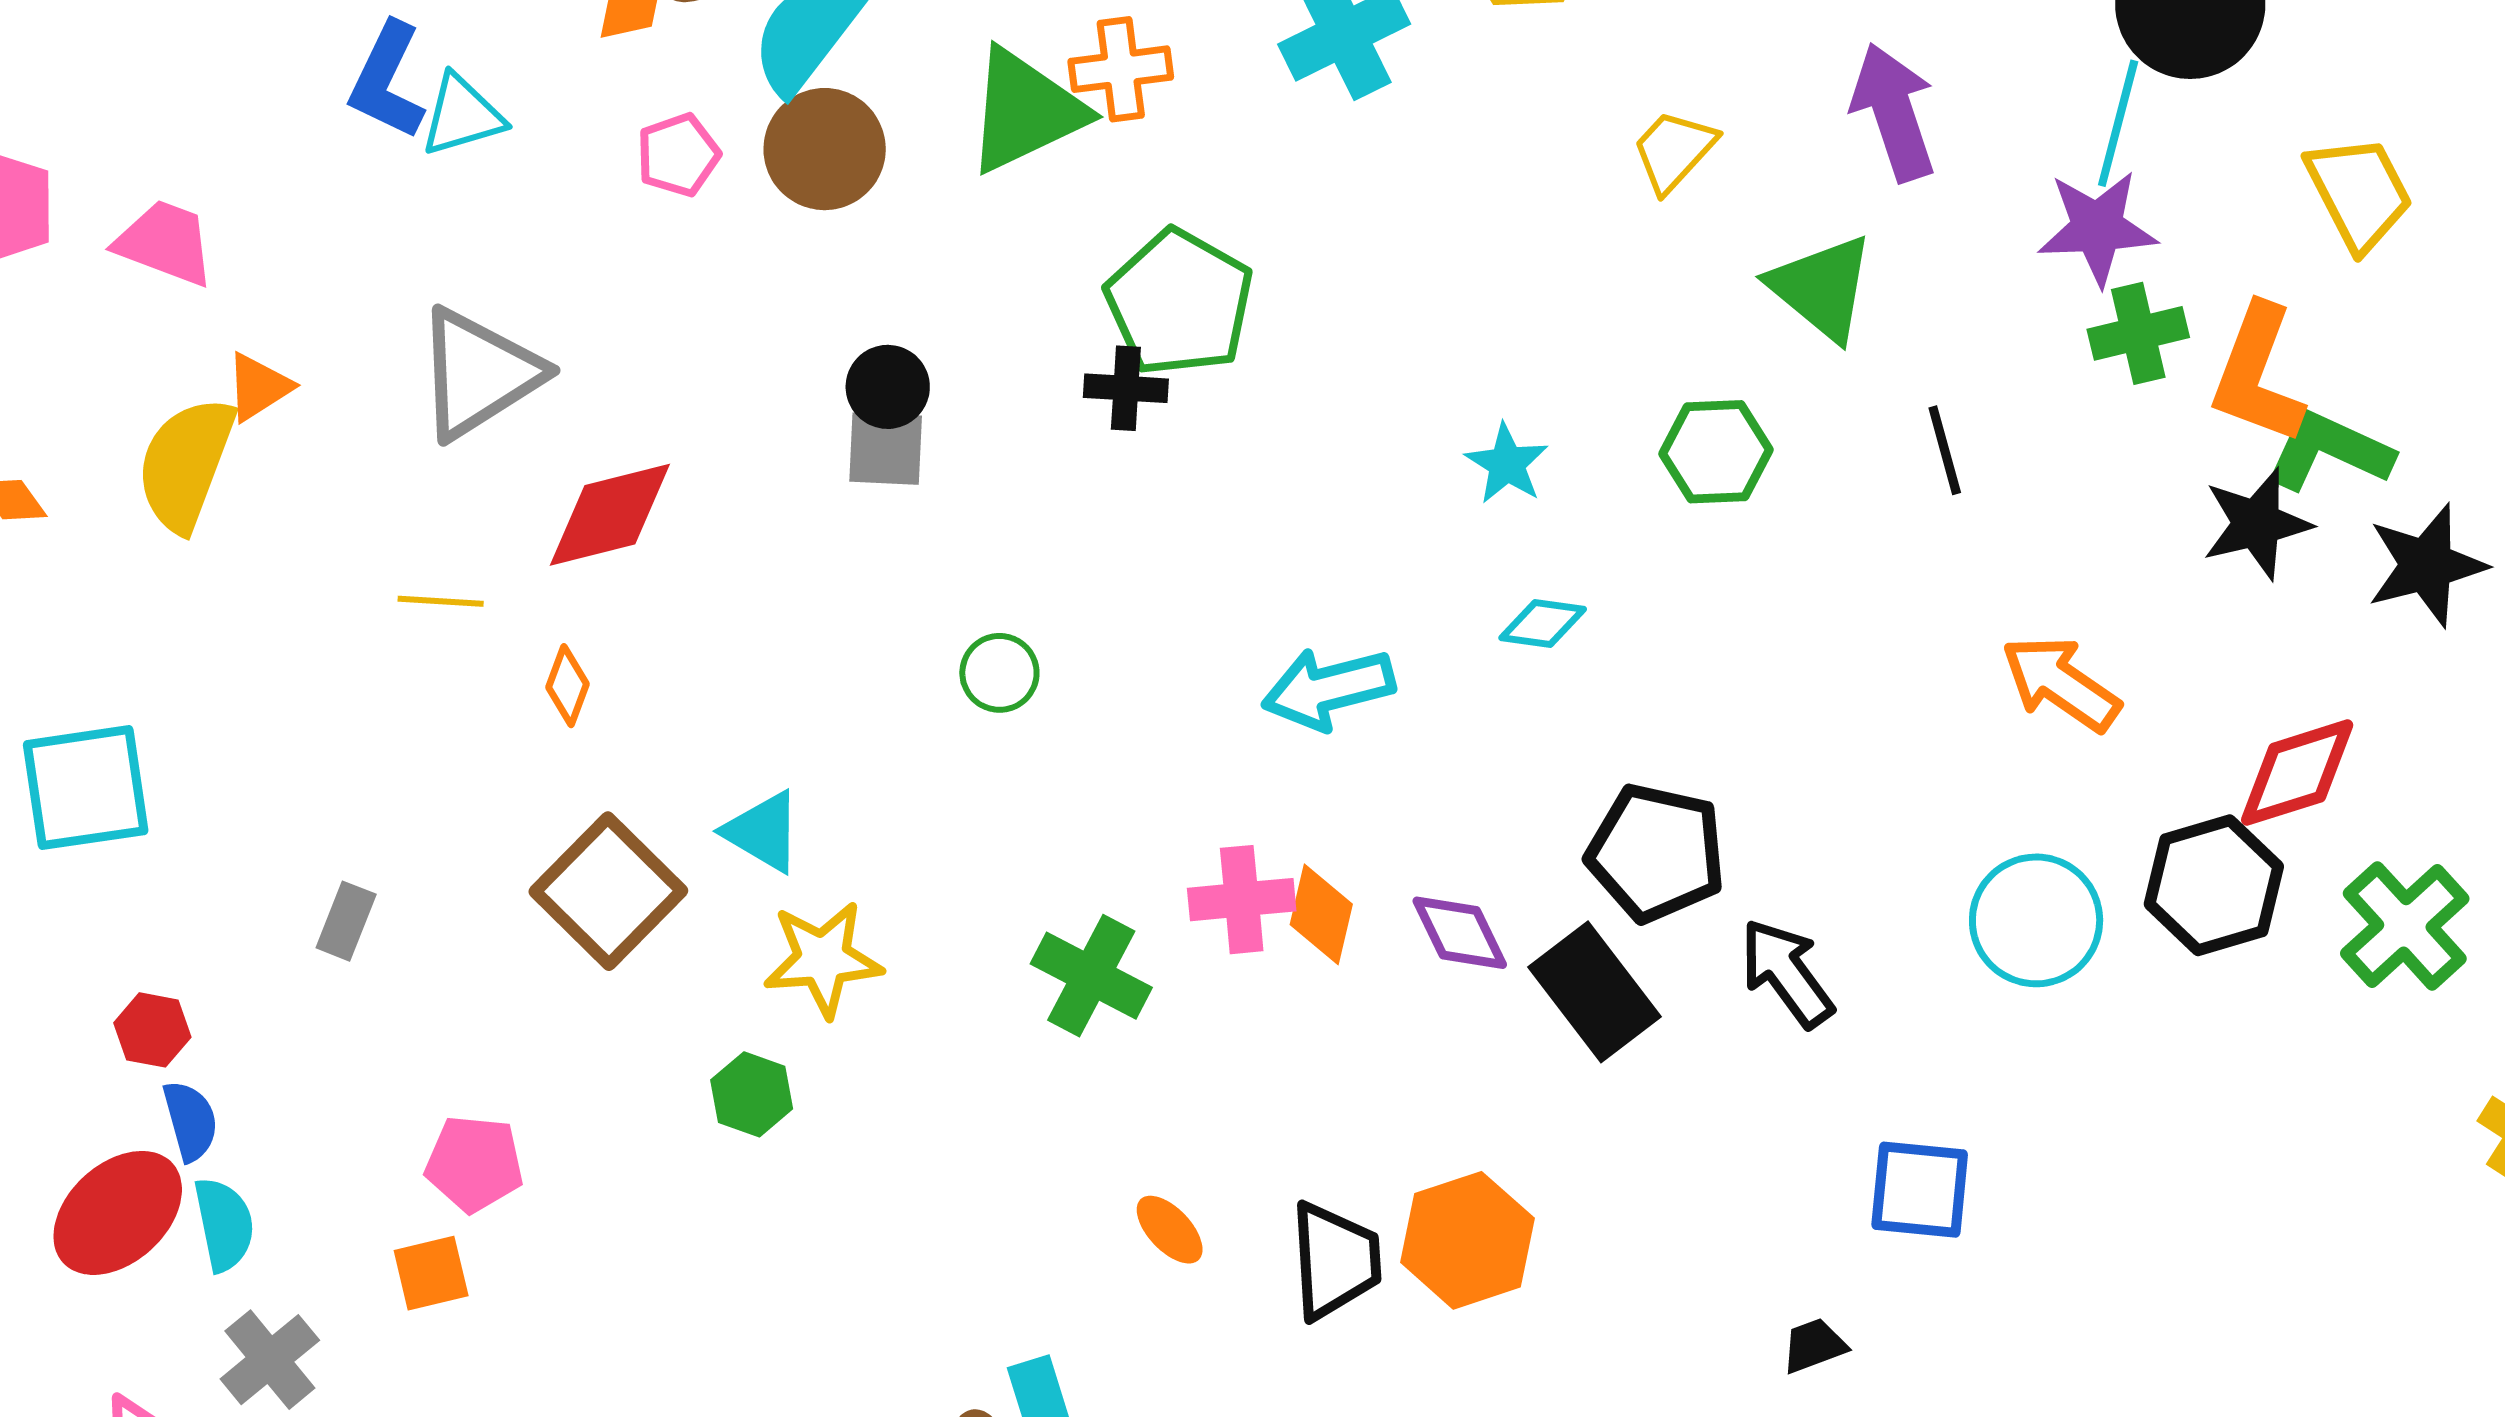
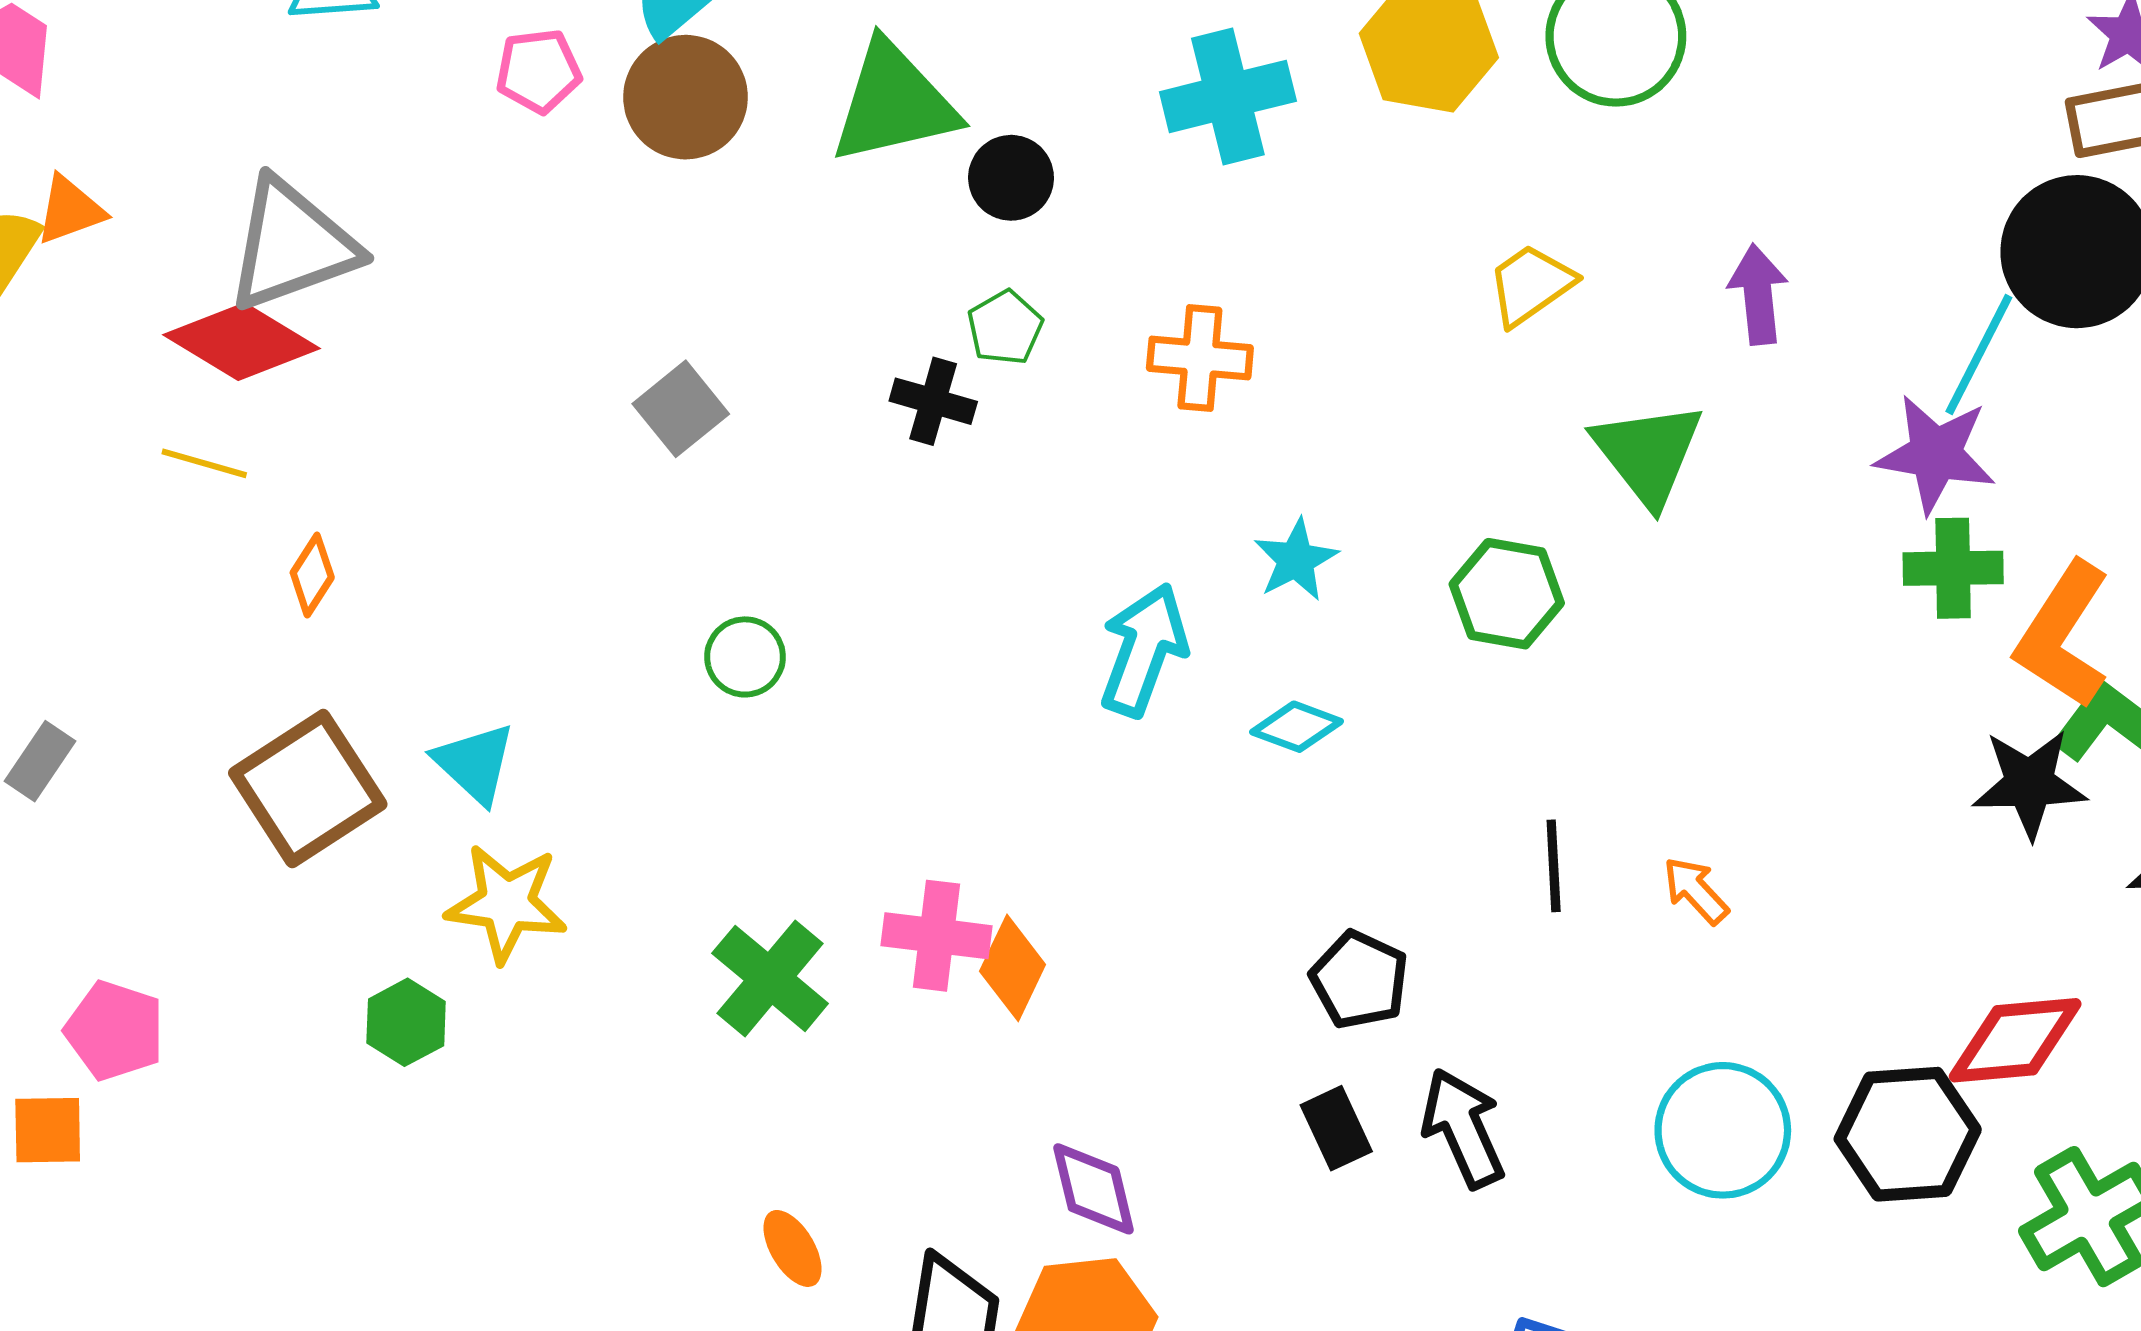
orange cross: (1121, 69) -> (1200, 358), moved
purple arrow: (1894, 112) -> (1758, 294), size x0.7
green pentagon: (1179, 303) -> (1005, 328), size x0.5
black circle: (888, 387) -> (1011, 178), moved
gray square: (886, 449) -> (681, 409), turned 36
black line: (1945, 450) -> (1554, 866), moved
red diamond: (610, 515) -> (241, 342), moved, turned 33
orange arrow: (2061, 683) -> (1696, 891), moved, size x0.6
cyan arrow: (1328, 689) -> (1144, 650), moved, turned 112
black pentagon: (1656, 853) -> (1359, 980), size x0.7
purple diamond: (1460, 933) -> (1093, 1189), moved
black rectangle: (1595, 992) -> (1336, 1128), moved, size x0.6

